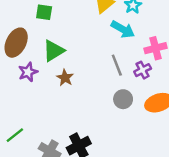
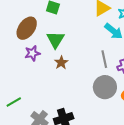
green triangle: (54, 51) -> (56, 40), turned -36
gray circle: (123, 99) -> (105, 87), size x1.5

